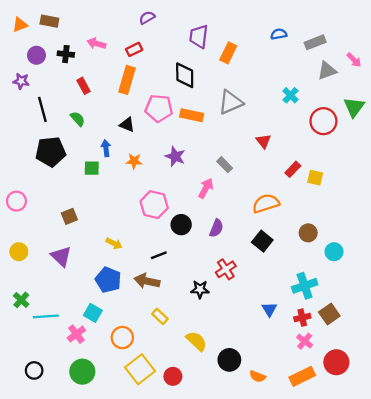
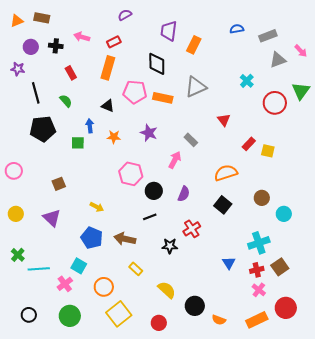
black line: (159, 255) -> (150, 217), moved
red circle: (173, 376) -> (159, 323), moved

